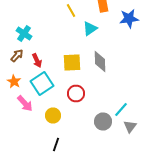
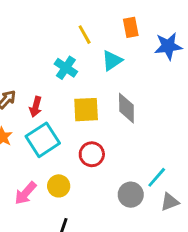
cyan cross: (24, 34) -> (66, 68), moved
red arrow: (37, 60) -> (36, 107), turned 40
pink arrow: (25, 104) -> (25, 193), moved, turned 84
gray triangle: (130, 126) -> (170, 202), turned 32

